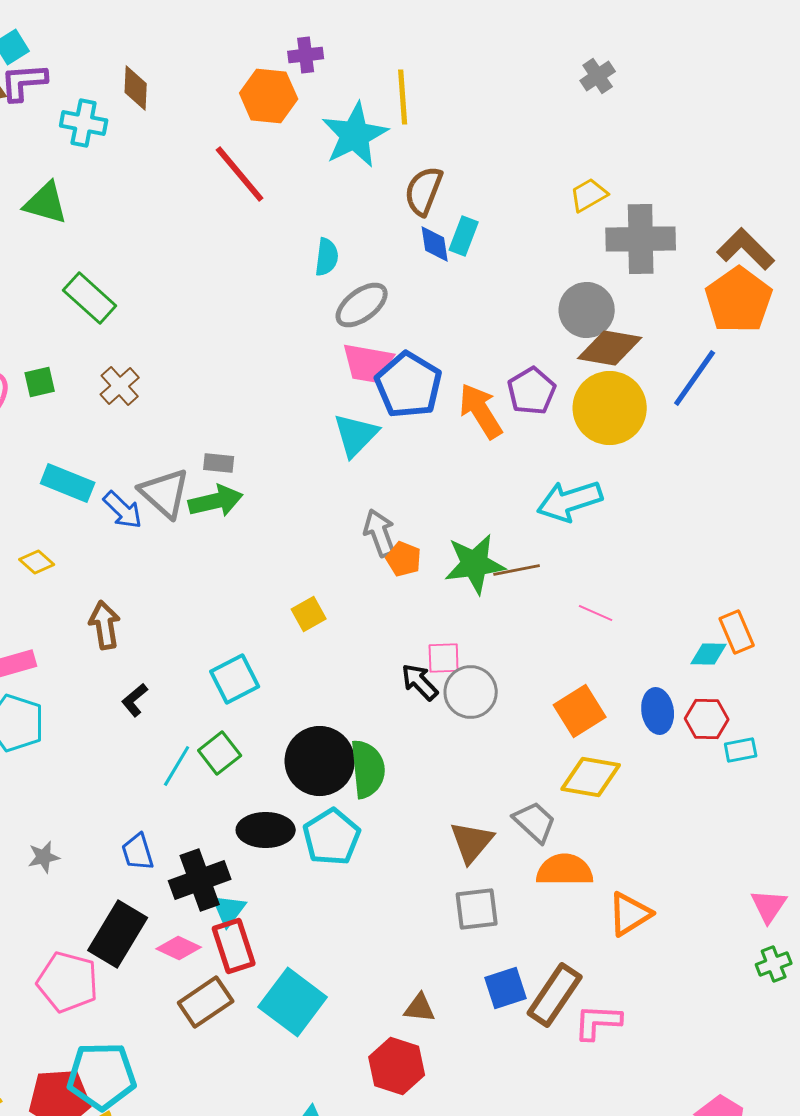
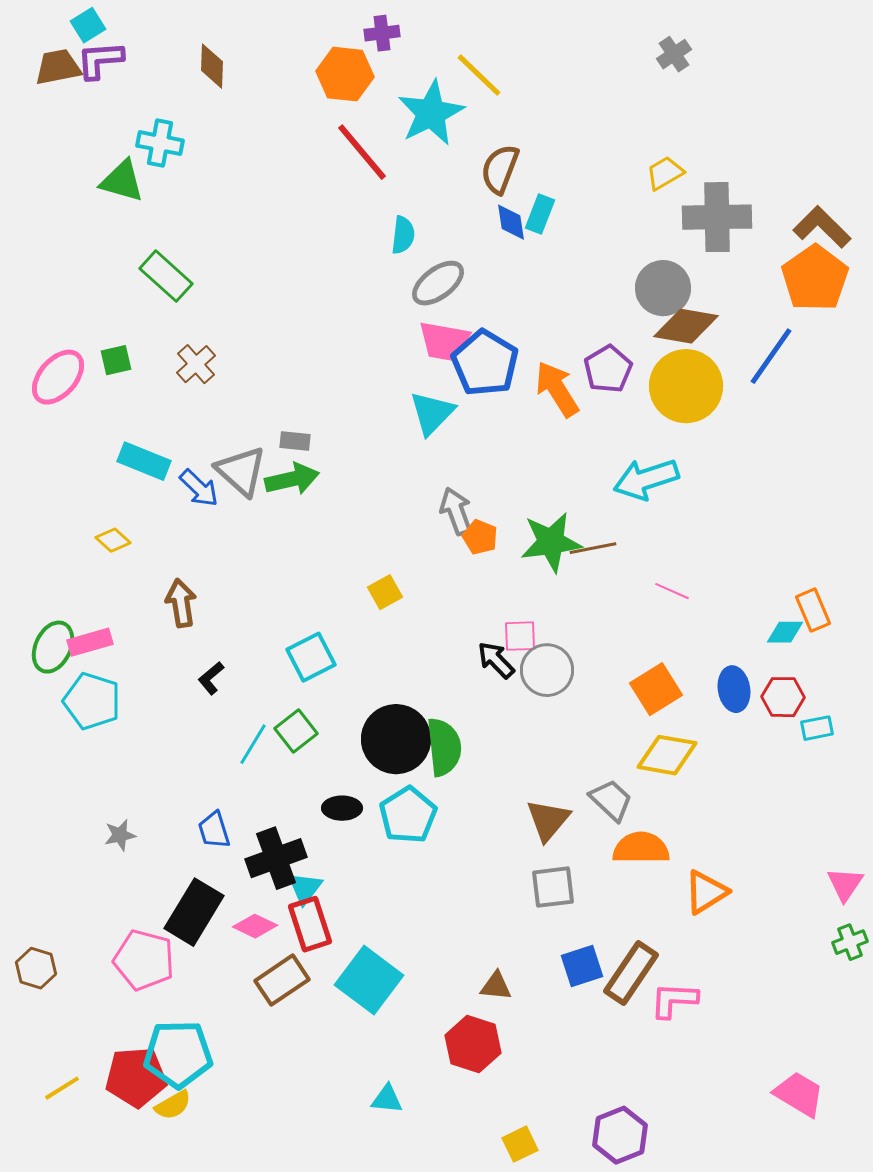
yellow line: (403, 97) -> (479, 75), turned -42
cyan cross: (84, 123) -> (160, 143), moved
red line: (240, 174) -> (362, 152), moved
black ellipse: (266, 830) -> (342, 808), size x0.7

